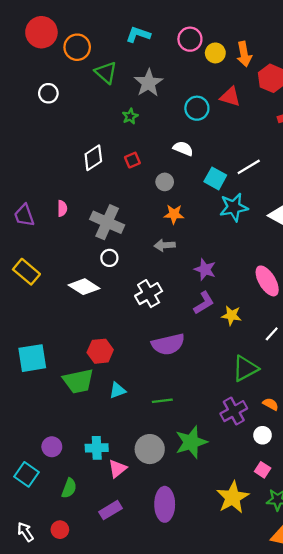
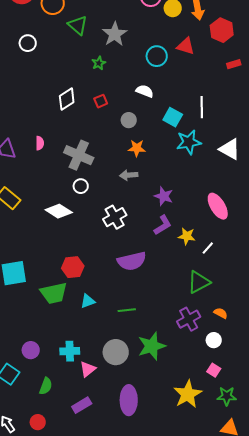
white line: (249, 167) -> (202, 107), turned -60
white line: (272, 334) -> (208, 248), moved

